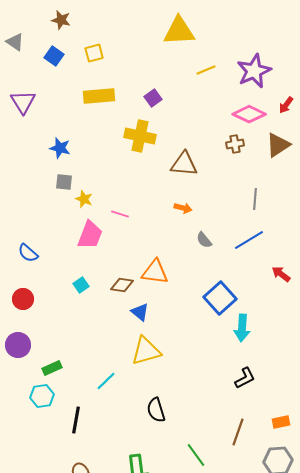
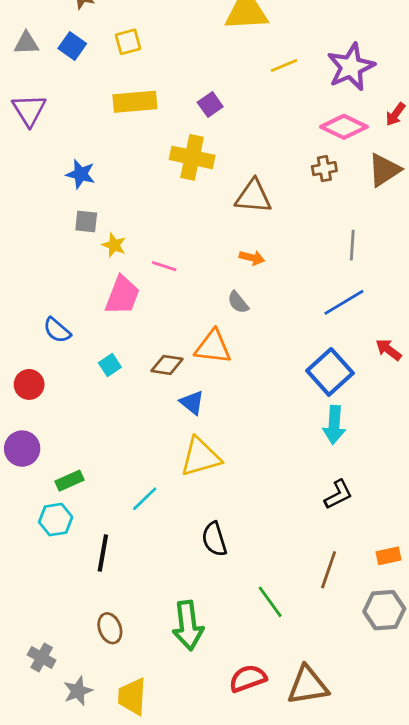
gray triangle: (15, 42) -> (26, 43), moved, turned -36
gray semicircle: (204, 240) -> (238, 302), moved
blue semicircle: (28, 253) -> (57, 330), moved
blue square: (220, 298) -> (330, 372), moved

